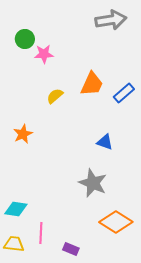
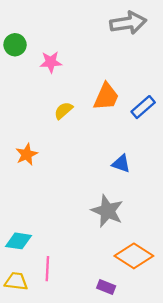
green circle: (25, 39) -> (15, 45), moved
purple rectangle: (71, 249) -> (106, 287), moved

